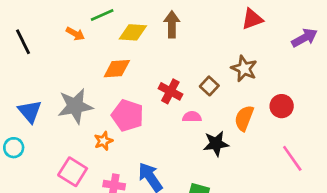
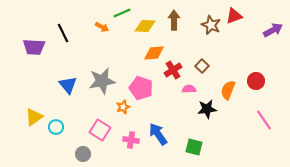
orange diamond: (117, 69) -> (154, 53), moved
brown star: (244, 69) -> (211, 25), moved
red cross: (170, 91) -> (173, 70), turned 30
cyan circle: (14, 148) -> (56, 127), moved

